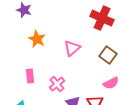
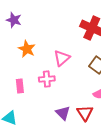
pink cross: (57, 84) -> (47, 79), moved, turned 35

